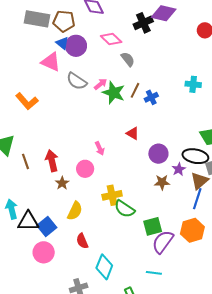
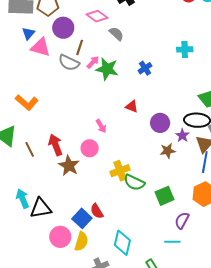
blue triangle: (62, 43) -> (28, 33), moved, turned 40
brown line: (135, 90) -> (80, 47), moved
orange L-shape: (27, 101) -> (27, 102), moved
brown star: (62, 183) -> (69, 166), size x1.5
yellow semicircle: (75, 211) -> (81, 241), moved
blue square: (47, 227) -> (82, 218), moved
red semicircle: (82, 241) -> (97, 211), moved
purple semicircle: (163, 242) -> (182, 220), moved, size x0.7

